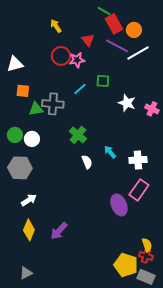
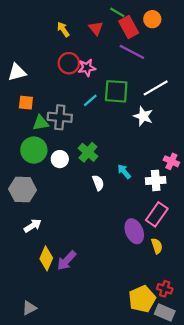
orange circle: (134, 30) -> (152, 19), moved
red triangle: (88, 40) -> (96, 28), moved
white line: (138, 53) -> (156, 88), moved
green square: (103, 81) -> (116, 91), size x1.6
pink cross: (152, 109) -> (171, 161), moved
green circle: (15, 135) -> (34, 150), moved, size x1.5
white circle: (32, 139) -> (60, 159), moved
yellow diamond: (29, 230) -> (46, 258), moved
yellow semicircle: (147, 245) -> (157, 246), moved
yellow pentagon: (126, 265) -> (142, 299), turned 30

